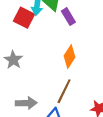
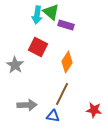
purple rectangle: (68, 17) -> (66, 25), turned -42
red square: (24, 18) -> (38, 47), moved

